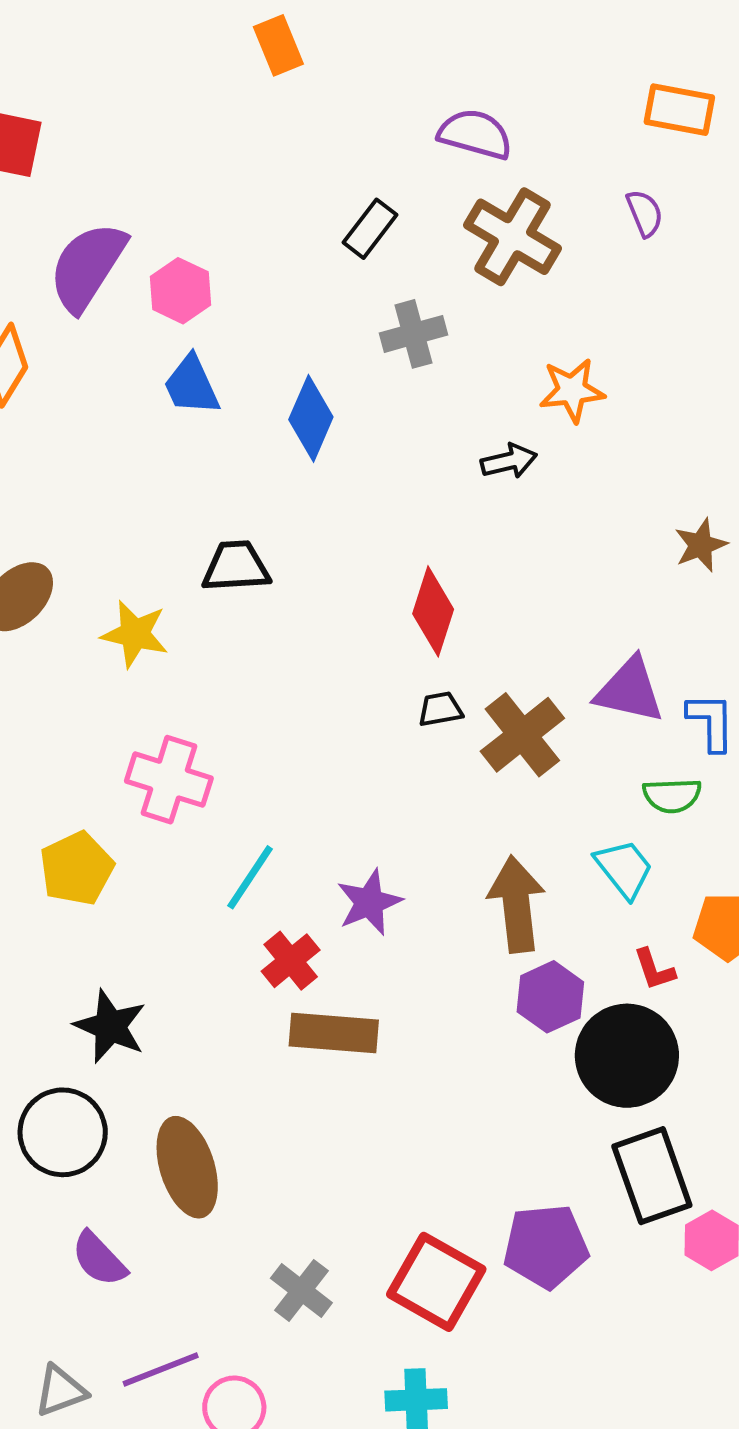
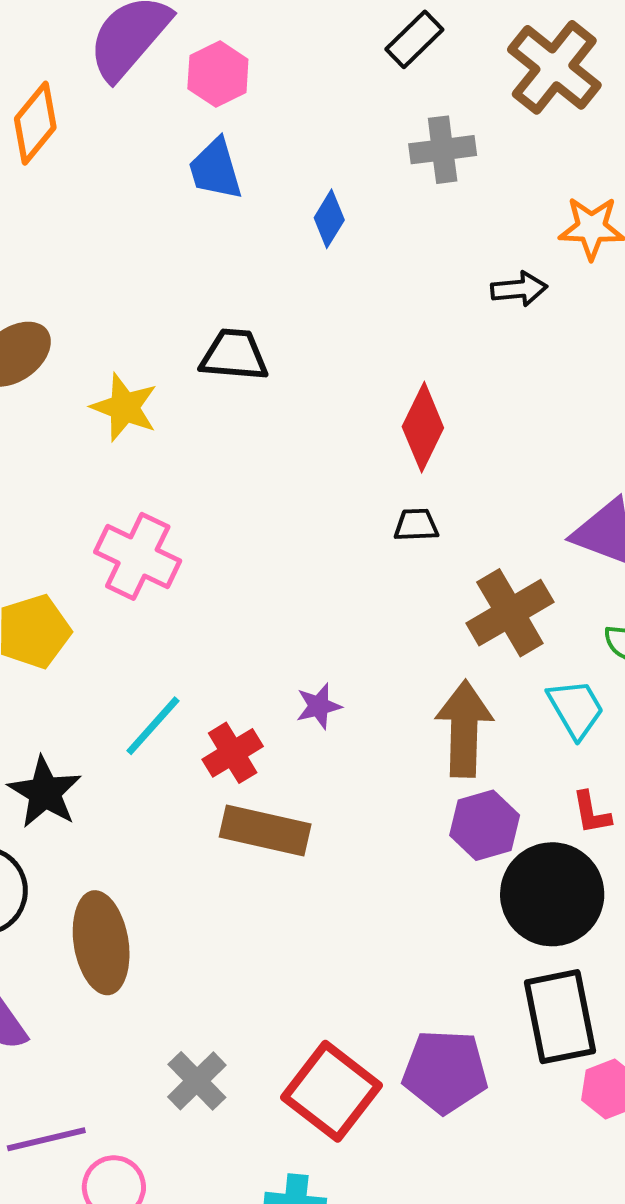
blue diamond: (311, 418) -> (329, 219), size x0.7
brown cross: (522, 735) -> (510, 613), moved
cyan line: (250, 877) -> (153, 726), moved
purple star: (369, 902) -> (319, 706), size x0.7

